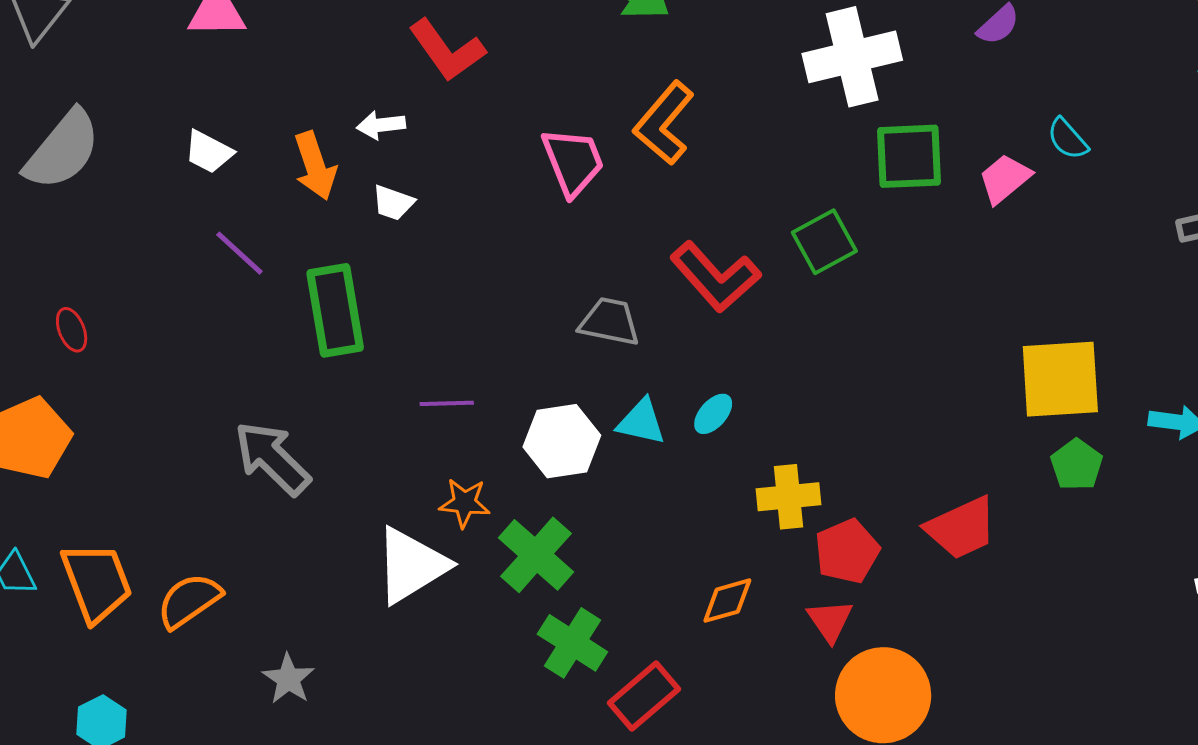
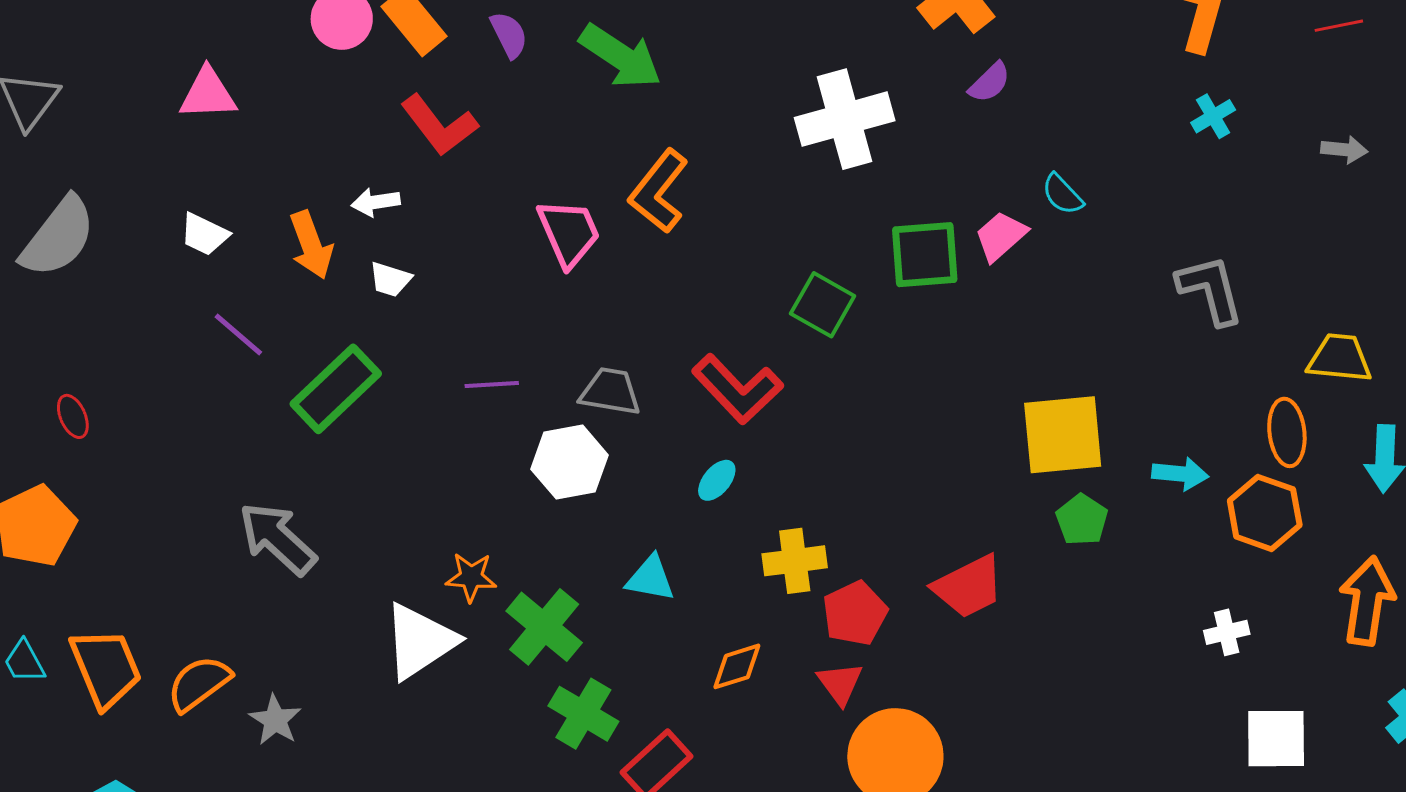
green square: (909, 156) -> (925, 255), moved
green square: (824, 242) -> (823, 305), turned -30
red L-shape: (715, 277) -> (737, 389), moved
green rectangle: (335, 310) -> (336, 389), turned 58
purple line: (447, 403) -> (492, 385), moved
cyan triangle: (641, 422) -> (650, 578), moved
white hexagon: (562, 441) -> (569, 462), moved
gray star: (288, 679) -> (275, 720), moved

